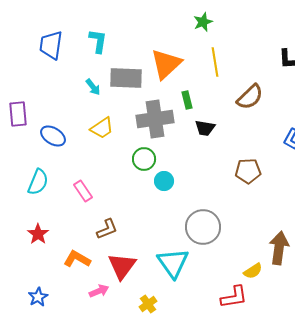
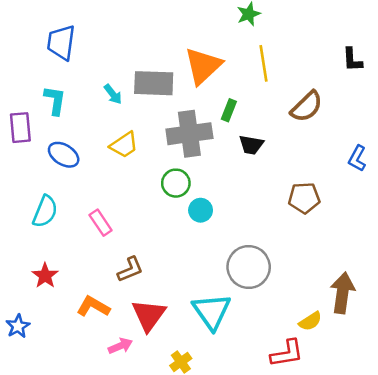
cyan L-shape: (98, 41) -> (55, 100), moved
green rectangle: (187, 100) -> (229, 110), turned 36
blue star: (38, 297) -> (18, 326), moved

